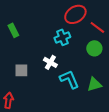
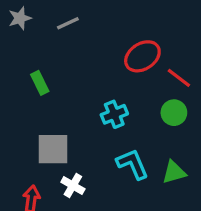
cyan cross: (62, 37) -> (114, 114), moved
white cross: (50, 62) -> (73, 186), moved
gray square: (21, 70) -> (53, 149), size x1.5

